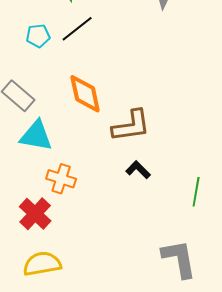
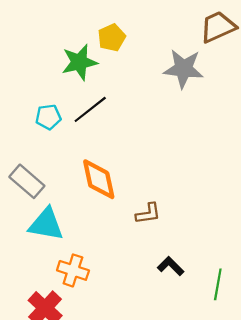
brown L-shape: (131, 126) -> (148, 214), size x0.6
black L-shape: (138, 170) -> (171, 266), moved

